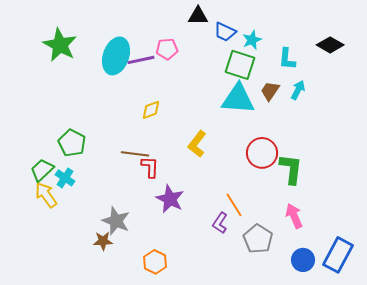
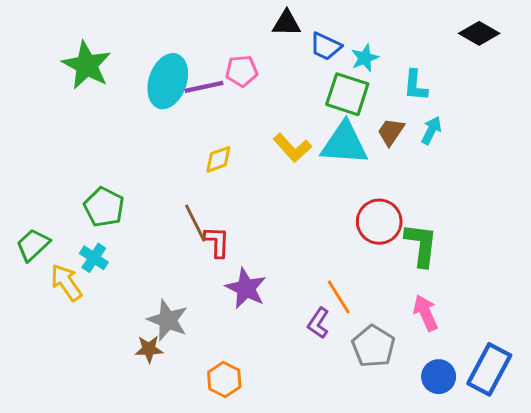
black diamond: (330, 45) -> (479, 33), moved
yellow L-shape: (197, 144) -> (292, 148), moved, turned -80
brown line: (135, 154) -> (195, 223), turned 56
green trapezoid: (42, 170) -> (33, 245), moved

